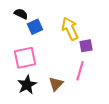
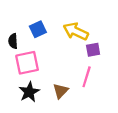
black semicircle: (21, 14) -> (13, 41), moved, turned -120
yellow arrow: (70, 29) -> (76, 31), turned -40

